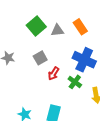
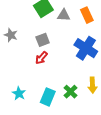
red arrow: (54, 74) -> (41, 58), moved
green cross: (75, 82) -> (71, 92), moved

